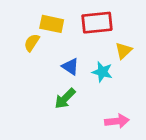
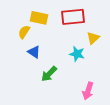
blue triangle: (70, 67) -> (34, 52), moved
pink arrow: (117, 121) -> (88, 91), turned 114

